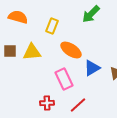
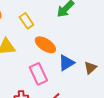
yellow rectangle: (52, 26) -> (26, 21), turned -56

